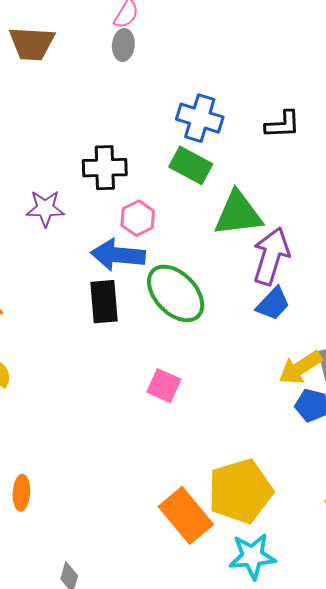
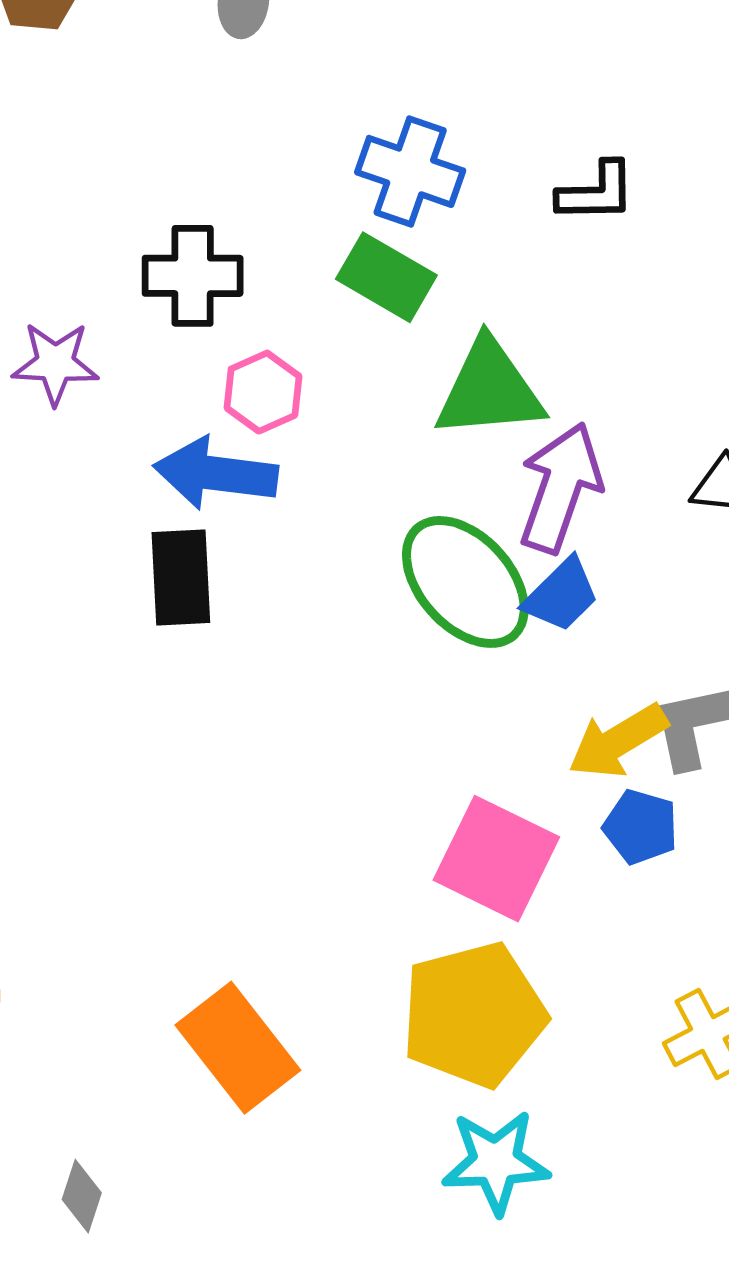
green ellipse: (176, 293) -> (465, 582), moved
pink square: (164, 386) -> (496, 859), moved, size x1.6
orange rectangle: (186, 515) -> (238, 1048), moved

